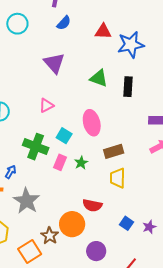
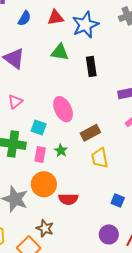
blue semicircle: (64, 23) -> (24, 18), moved
green triangle: (99, 78) -> (60, 52), moved
red semicircle: (92, 205) -> (68, 199), moved
orange circle: (72, 224) -> (44, 184), moved
purple circle: (96, 251) -> (109, 234), moved

